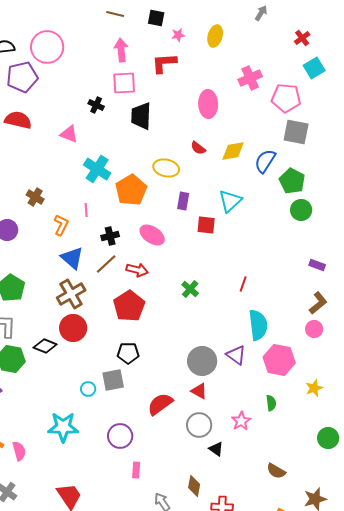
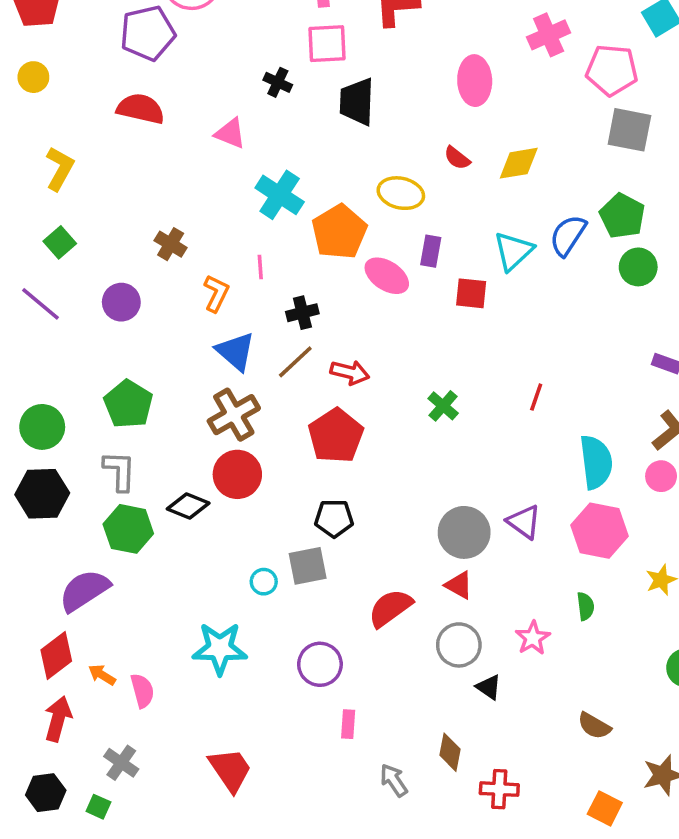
blue semicircle: (265, 161) -> (568, 235), moved
pink ellipse: (152, 235) -> (387, 276), moved
cyan semicircle: (258, 325) -> (596, 462), moved

